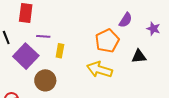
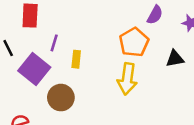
purple line: (43, 36) -> (54, 43), turned -72
yellow arrow: (100, 70) -> (127, 79), turned -95

